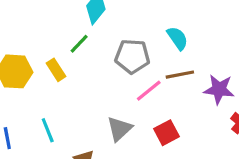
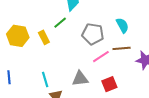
gray triangle: (119, 129) -> (80, 79), turned 30
cyan line: (48, 130) -> (45, 79), moved

